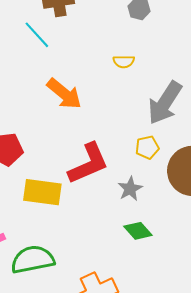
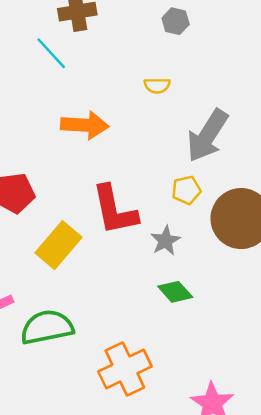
orange arrow: (64, 94) -> (85, 125), turned -36
red L-shape: (88, 164) -> (114, 210), turned 102
yellow rectangle: (42, 192) -> (58, 245), turned -57

